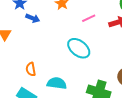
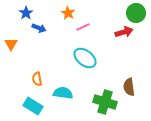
pink line: (89, 18) -> (83, 27), moved

